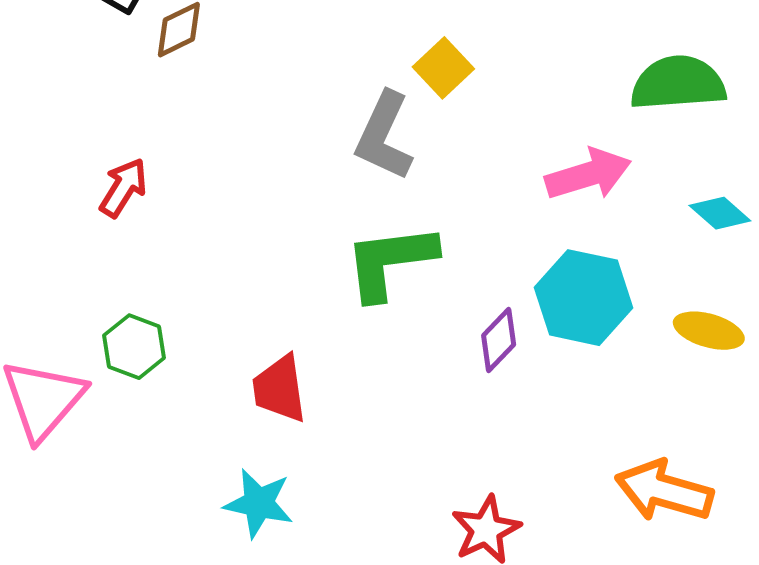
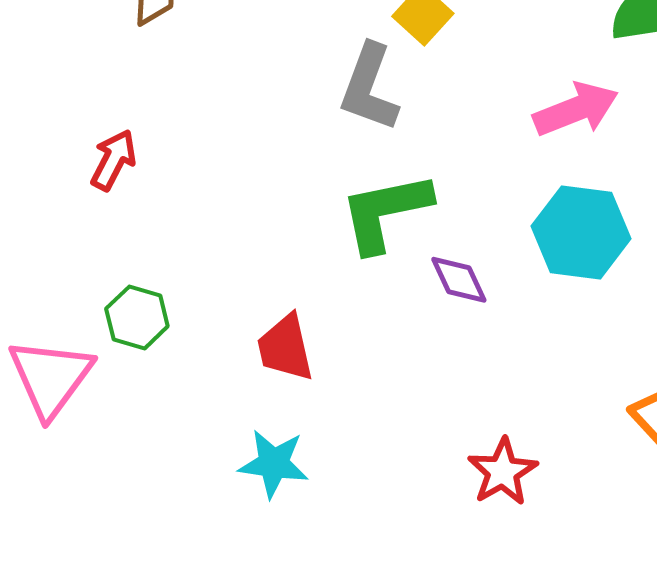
purple diamond: (499, 340) -> (459, 280), moved, turned -64

